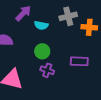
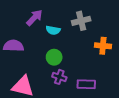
orange cross: (89, 27) -> (103, 46), moved
purple rectangle: (79, 61) -> (86, 84), moved

